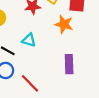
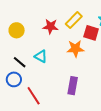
orange star: (64, 24) -> (75, 49), turned -30

